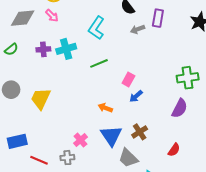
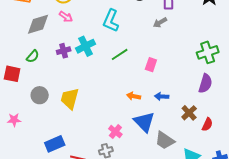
gray arrow: (137, 29) -> (160, 22), moved
blue arrow: (136, 96) -> (162, 96), moved, turned 56
brown cross: (140, 132) -> (189, 113), moved

